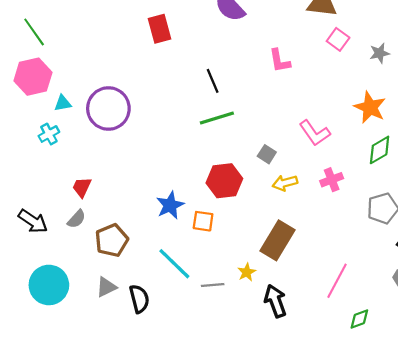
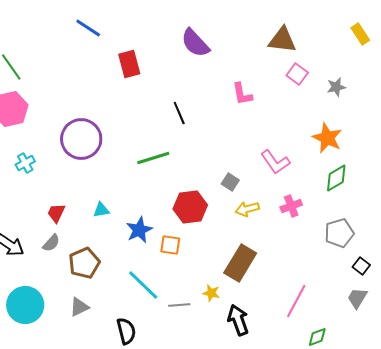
cyan triangle: (63, 103) -> (101, 210), moved
green line: (217, 118) -> (153, 158), moved
yellow star: (247, 272) -> (211, 293), turned -30
black semicircle: (139, 299) -> (126, 331), moved

